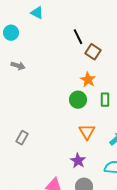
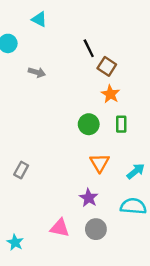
gray arrow: (18, 66) -> (37, 72), moved
orange star: (88, 80) -> (110, 94), moved

